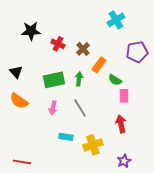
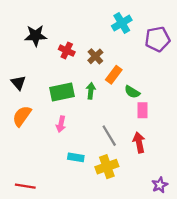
cyan cross: (116, 20) -> (122, 23), moved
purple pentagon: (137, 52) -> (157, 39), moved
orange semicircle: (19, 101) -> (22, 116), turned 90
gray line: (80, 108) -> (109, 136), moved
purple star: (124, 161) -> (160, 185), moved

